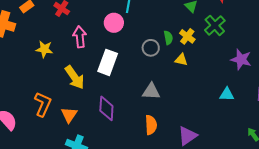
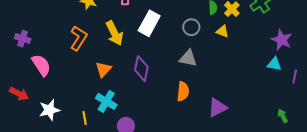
gray circle: (151, 48) -> (191, 27), moved
cyan triangle: (227, 94) -> (274, 64), moved
orange L-shape: (43, 104) -> (79, 38), moved

